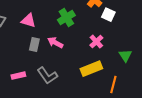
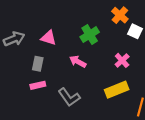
gray rectangle: (34, 45) -> (38, 64), moved
pink rectangle: (18, 76) -> (38, 85), moved

